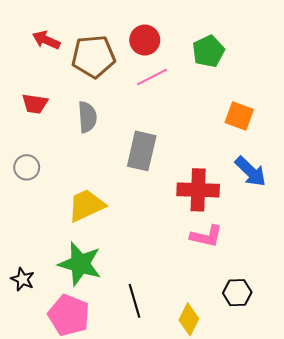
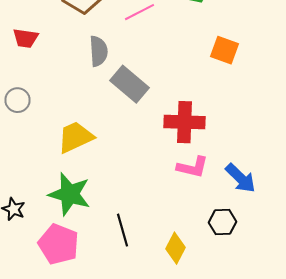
gray semicircle: (87, 117) -> (98, 51), moved
gray rectangle: (142, 151) -> (130, 84), turned -63
blue arrow: (251, 171) -> (240, 178), moved

